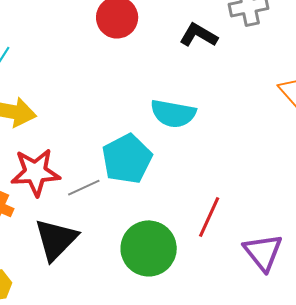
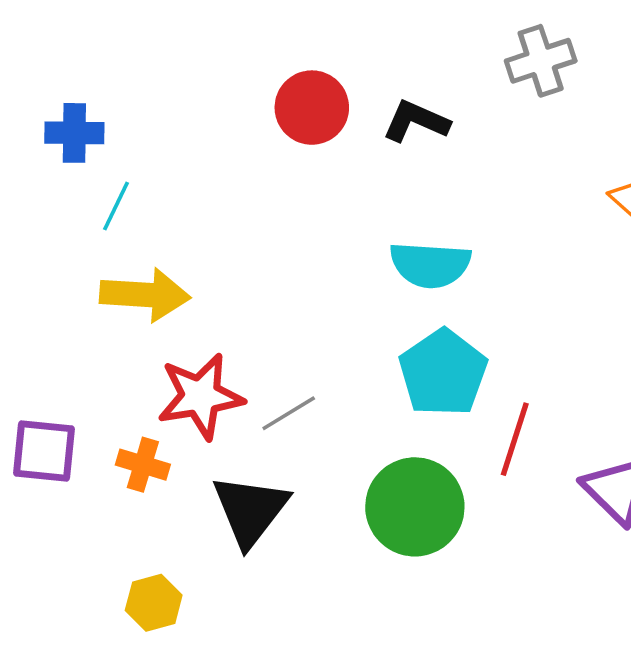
black L-shape: (198, 35) -> (416, 121), moved
cyan pentagon: (127, 159) -> (443, 373), moved

